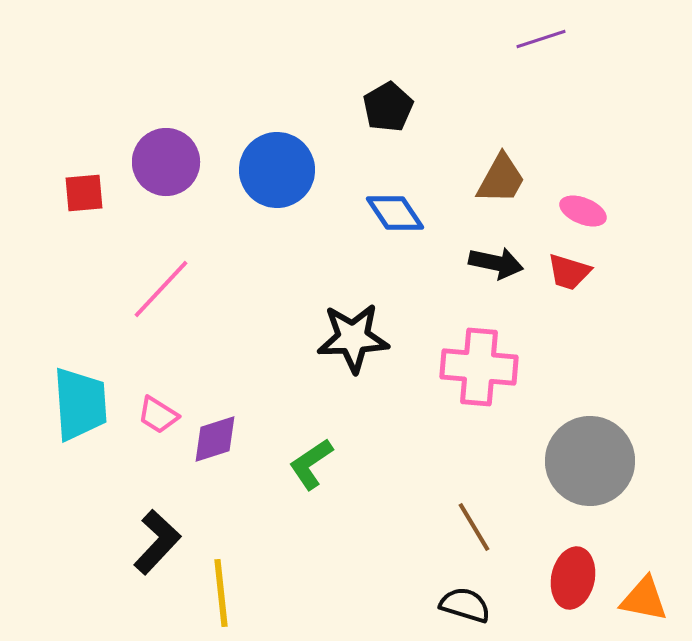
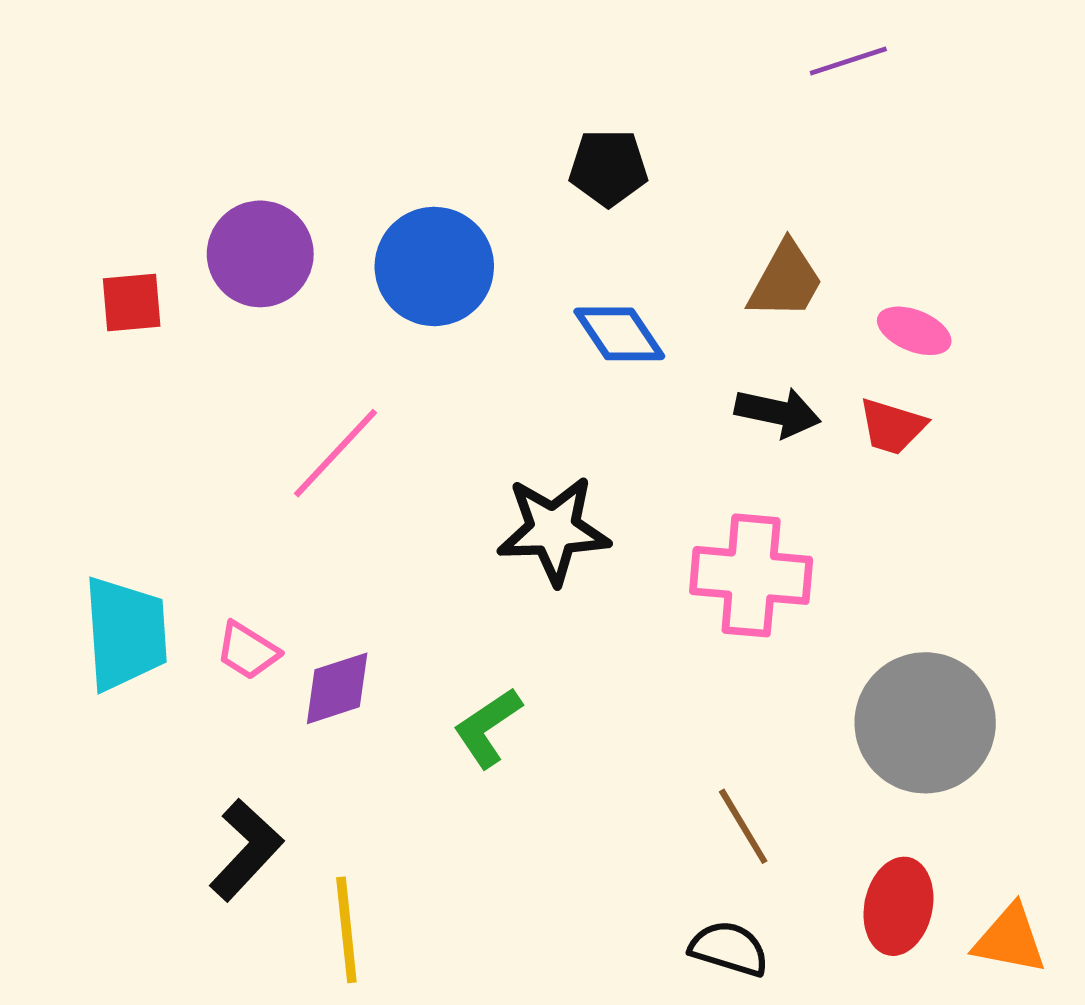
black pentagon: (388, 107) -> (608, 168), turned 30
pink line: (161, 289) -> (335, 453), moved

